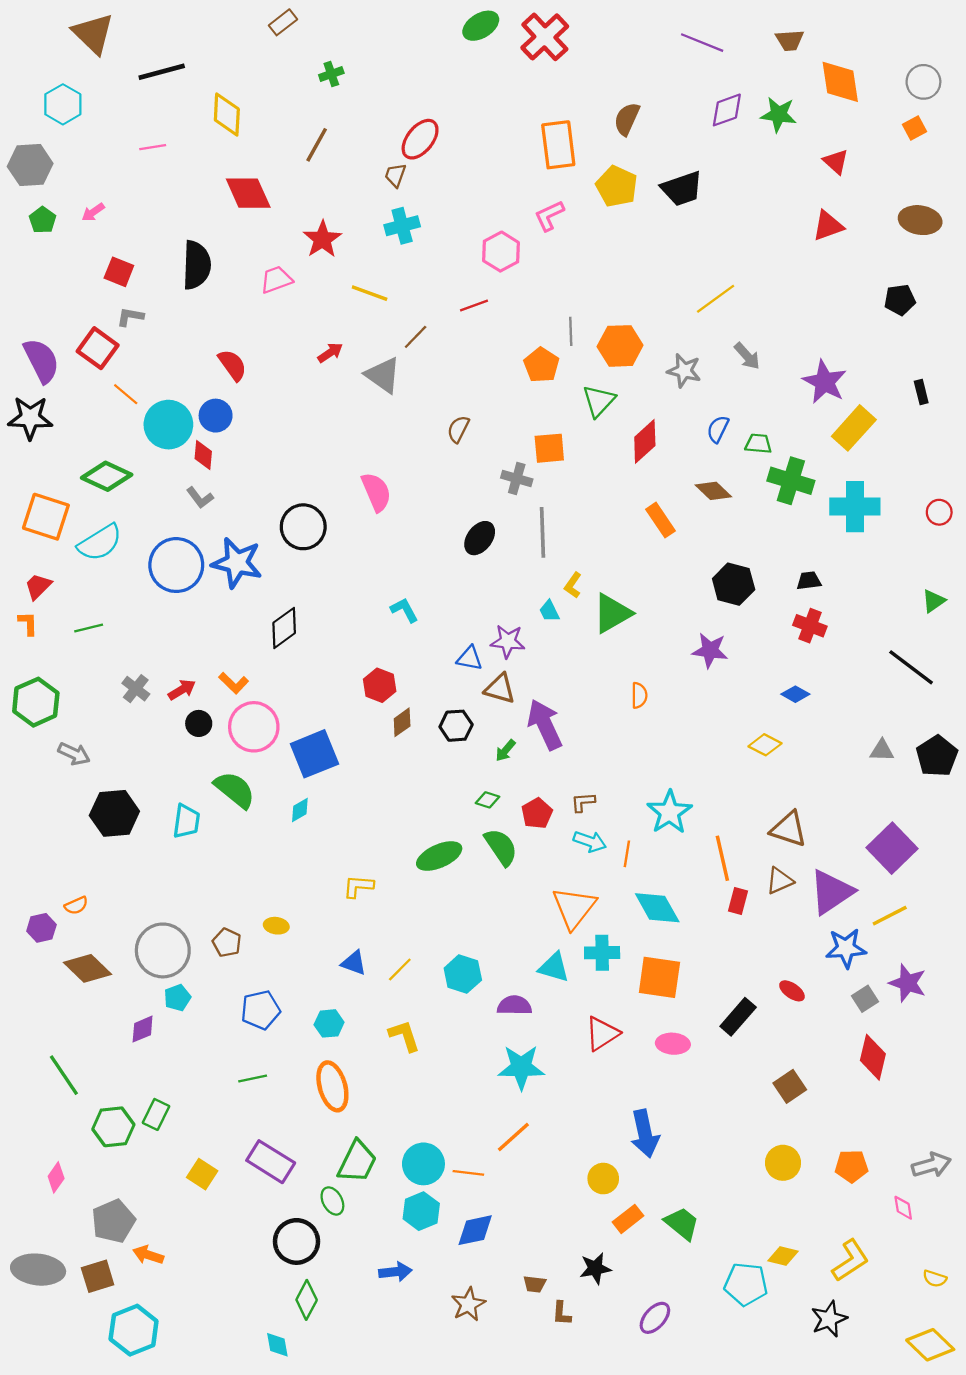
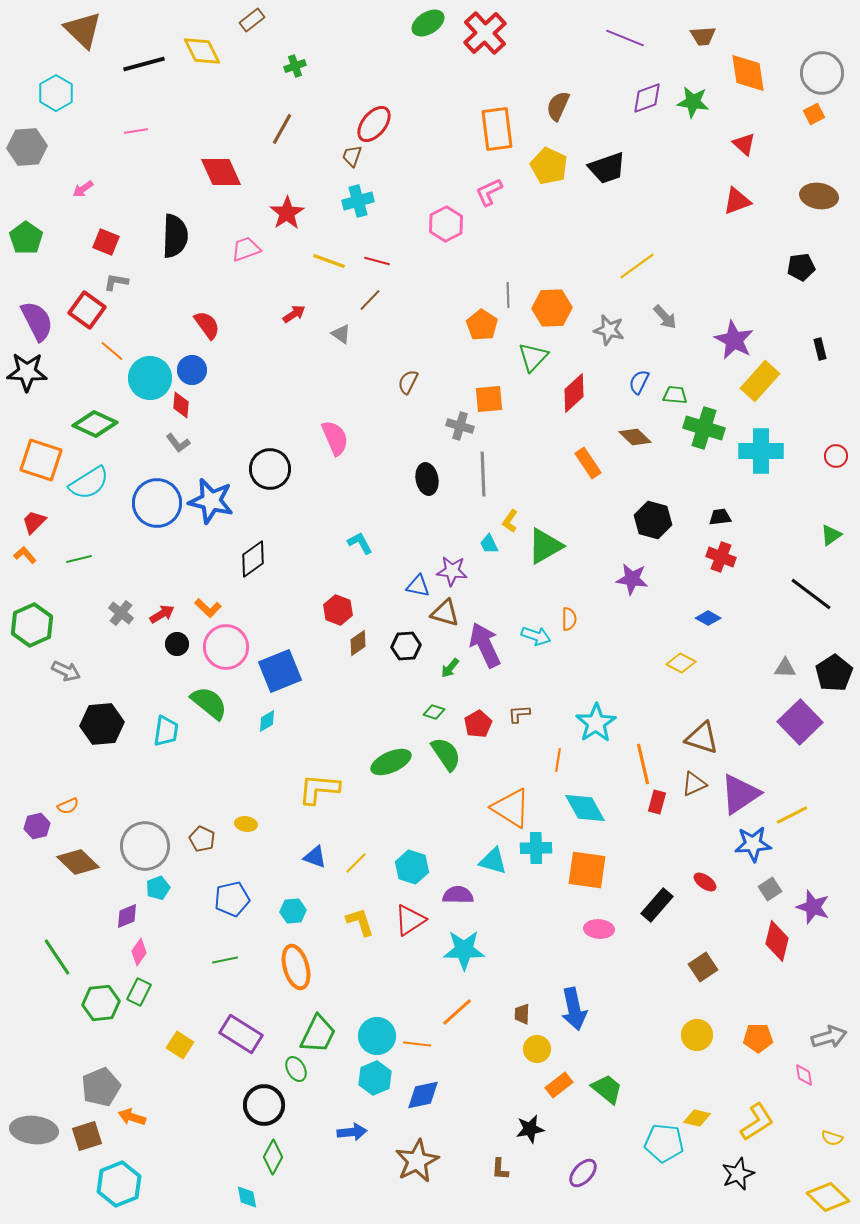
gray circle: (923, 82) -> (822, 73), size x1.4
yellow diamond: (227, 114) -> (202, 51), moved, turned -30
green pentagon: (43, 220) -> (26, 238), moved, size x1.4
red line: (474, 305) -> (377, 261), moved, turned 35
gray triangle: (383, 375) -> (341, 334), size x0.6
black ellipse: (480, 538) -> (427, 479), turned -48
orange L-shape: (28, 623) -> (25, 555), turned -40
cyan arrow: (590, 841) -> (536, 636), moved
purple square: (892, 848) -> (800, 722), moved
yellow L-shape: (358, 886) -> (319, 789), size x1.5
orange triangle: (574, 908) -> (511, 808), turned -36
purple star: (908, 983) -> (813, 907), moved
red triangle: (602, 1034) -> (410, 920), moved
pink diamond: (56, 1177) -> (139, 952), moved
brown trapezoid: (535, 1284) -> (522, 1014), moved, turned 85
brown star: (468, 1304) -> (417, 1161), size x1.4

